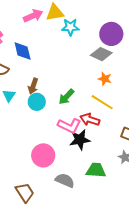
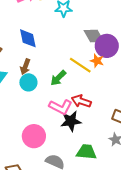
purple circle: (111, 34) -> (107, 46), moved
blue diamond: (23, 51) -> (28, 38), moved
gray diamond: (101, 54) -> (94, 36), turned 35
yellow line: (102, 102) -> (80, 65), moved

